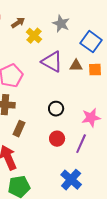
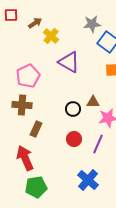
gray star: (61, 24) -> (92, 24), moved, turned -30
brown triangle: (76, 66) -> (93, 102), moved

